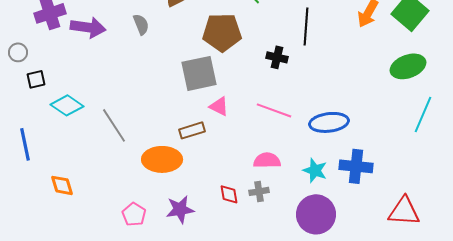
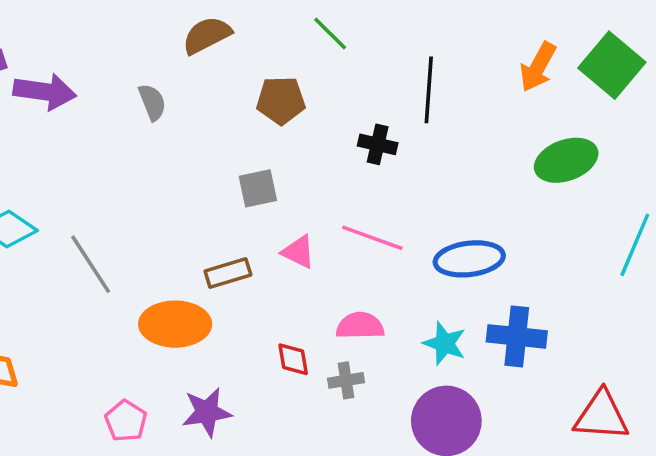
gray semicircle: (141, 24) -> (152, 102), moved
brown pentagon: (222, 32) -> (281, 100), size x0.7
green ellipse: (408, 66) -> (566, 160), moved
gray square: (199, 73) -> (258, 188), moved, size x0.6
pink triangle: (219, 106) -> (298, 252), moved
red diamond: (229, 194) -> (293, 359), moved

